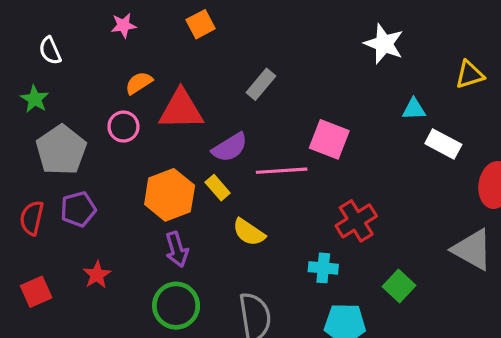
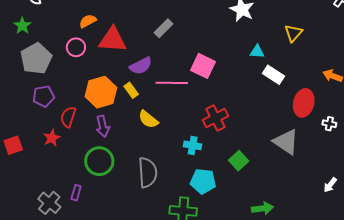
yellow triangle: (470, 75) -> (293, 33), turned -36
red semicircle: (32, 218) -> (68, 117), moved

